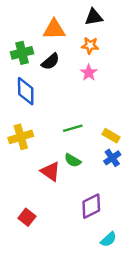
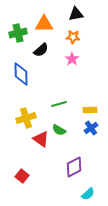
green cross: (22, 53) -> (18, 33), moved
yellow rectangle: (111, 136) -> (90, 110), turned -32
yellow cross: (21, 137) -> (26, 118), moved

